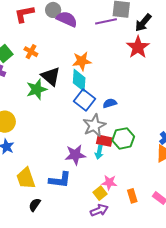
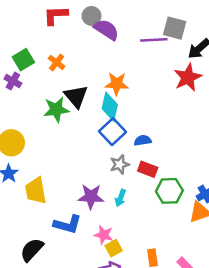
gray star: (94, 125) -> (120, 164), size x0.7
green hexagon: (123, 138) -> (169, 191), moved
red rectangle: (104, 141) -> (148, 169), moved
yellow trapezoid: (26, 178) -> (36, 191), moved
pink star: (109, 182) -> (104, 235), moved
black semicircle: (35, 205) -> (32, 250), size x1.5

